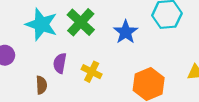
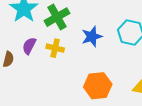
yellow cross: (92, 72) -> (55, 48), moved, turned -30

